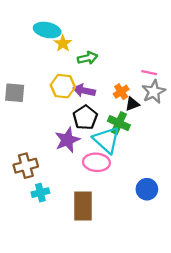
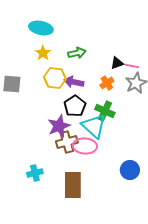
yellow star: (63, 43) -> (43, 53), moved
black triangle: (132, 104) -> (117, 63), moved
brown cross: (26, 166) -> (67, 142), moved

